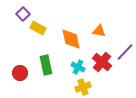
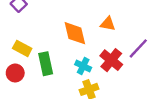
yellow rectangle: (38, 28) -> (22, 48), moved

